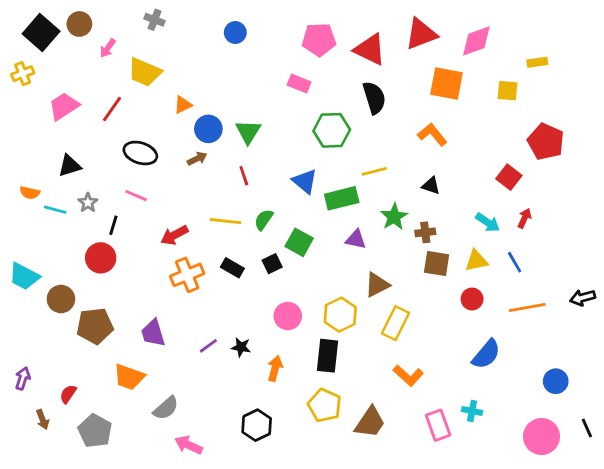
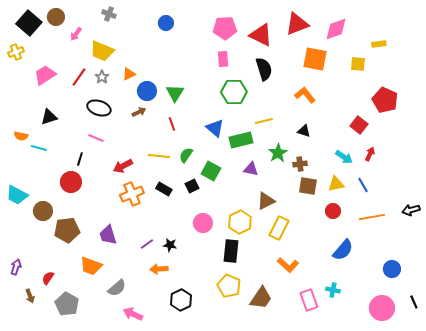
pink rectangle: (299, 84) -> (223, 59), moved, turned 63
gray star: (88, 203) -> (102, 77), moved
orange arrow: (275, 368) -> (159, 269), moved, turned -108

